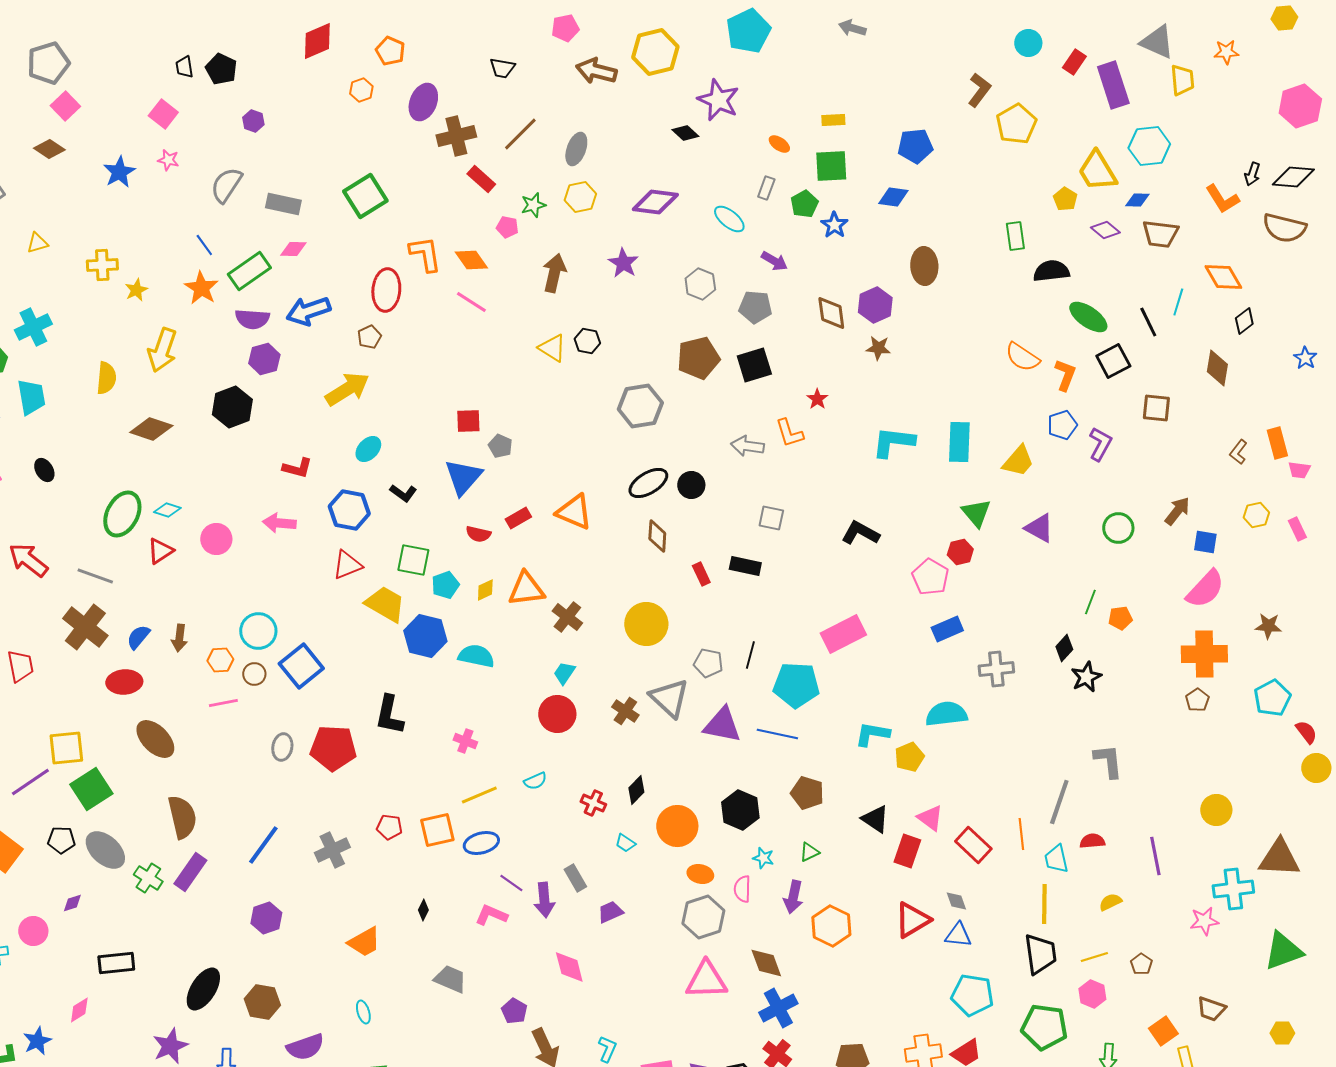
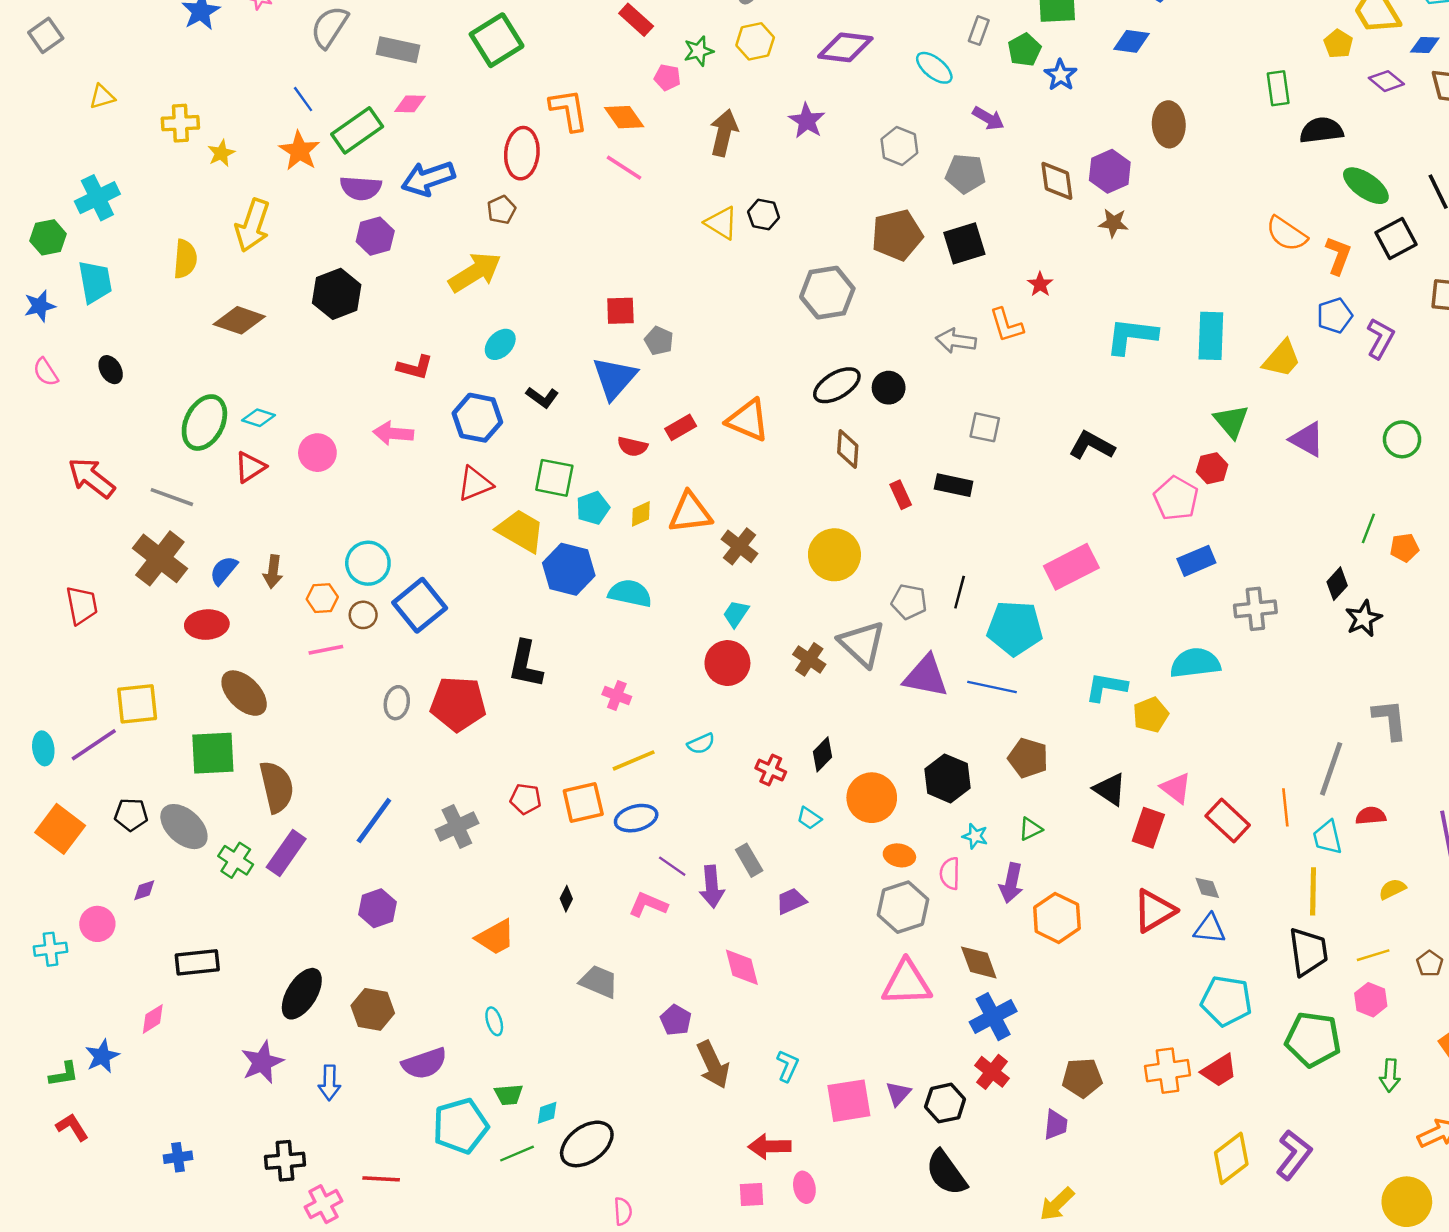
green square: (91, 789) -> (213, 753), moved, turned 30

